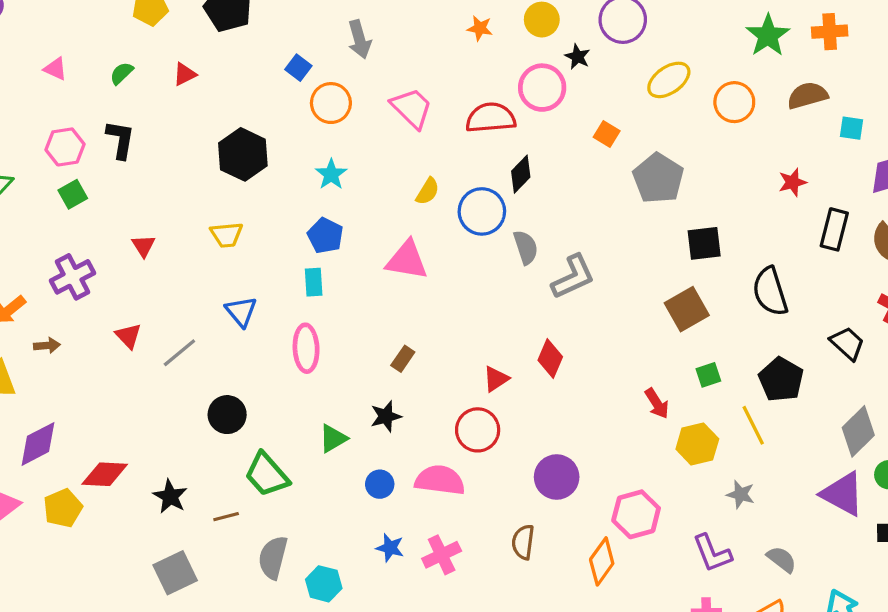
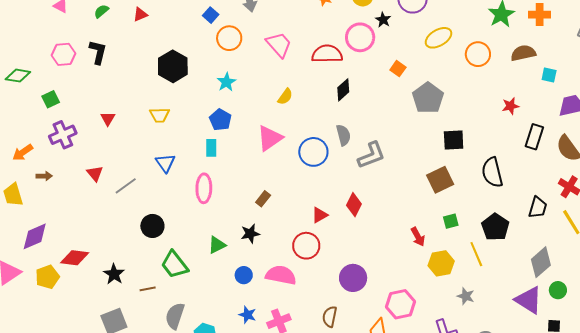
green square: (73, 194) -> (51, 99), moved
blue circle: (482, 211) -> (313, 152), moved
pink triangle: (407, 260) -> (270, 138), turned -48
black trapezoid: (847, 343) -> (538, 207), turned 60

